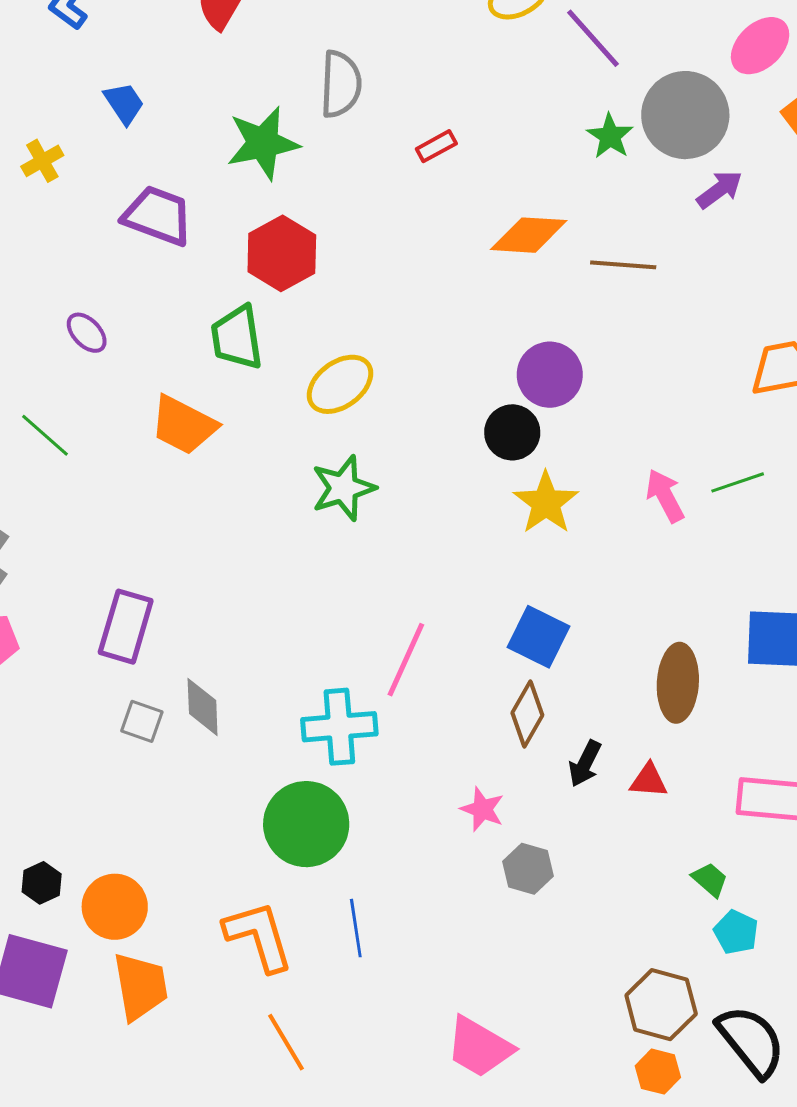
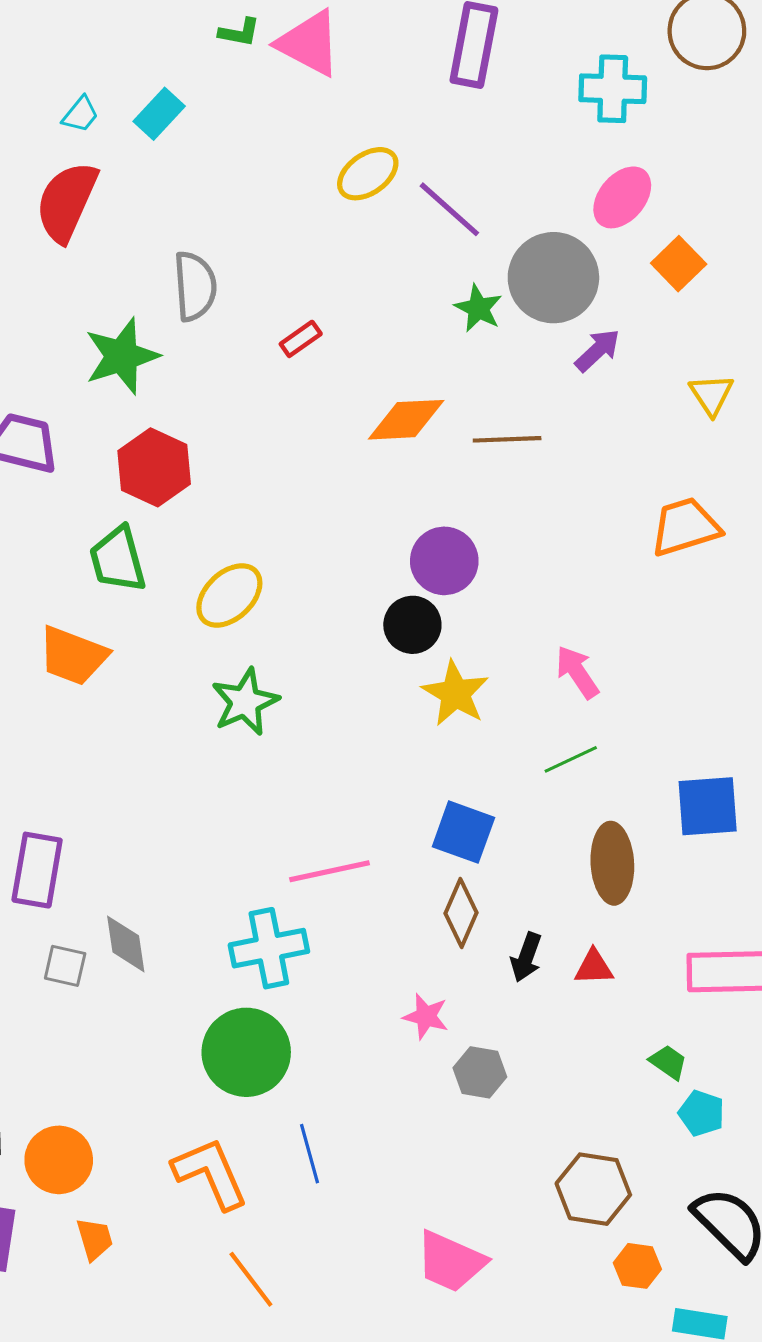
green line: (738, 482) -> (571, 759), moved
pink line: (406, 660) -> (329, 871), turned 60
orange trapezoid: (140, 986) -> (95, 1239), size x0.6
brown hexagon: (661, 1005) -> (593, 1189), moved

